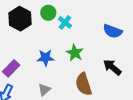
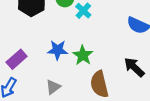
green star: (75, 53) -> (83, 55), moved

